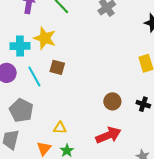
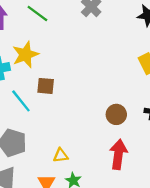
yellow star: (45, 38) -> (25, 55), turned -30
red arrow: (108, 135) -> (118, 154), turned -50

